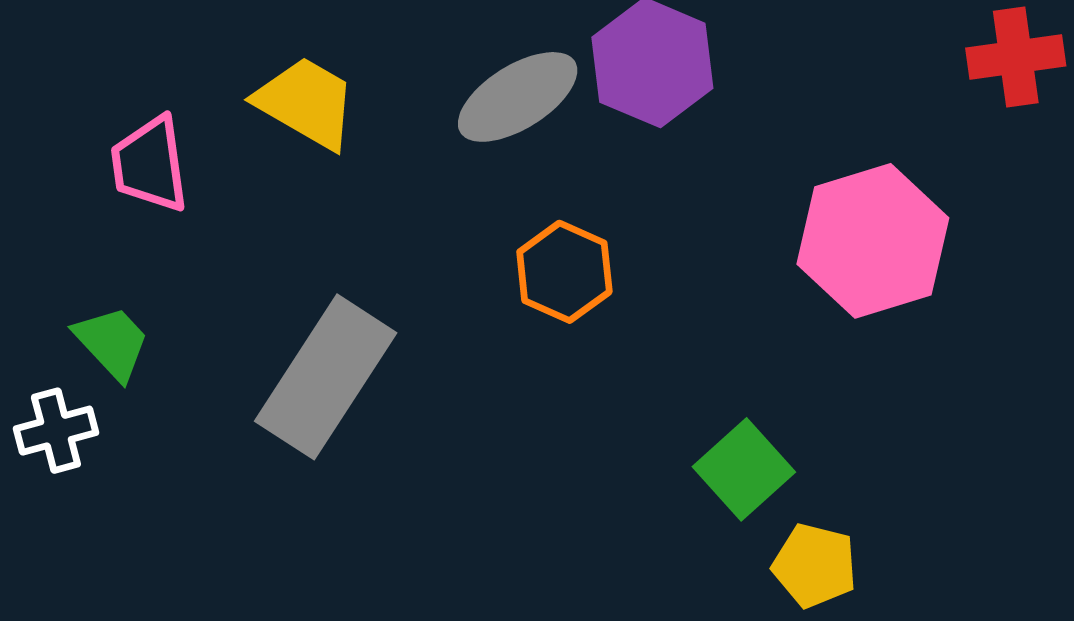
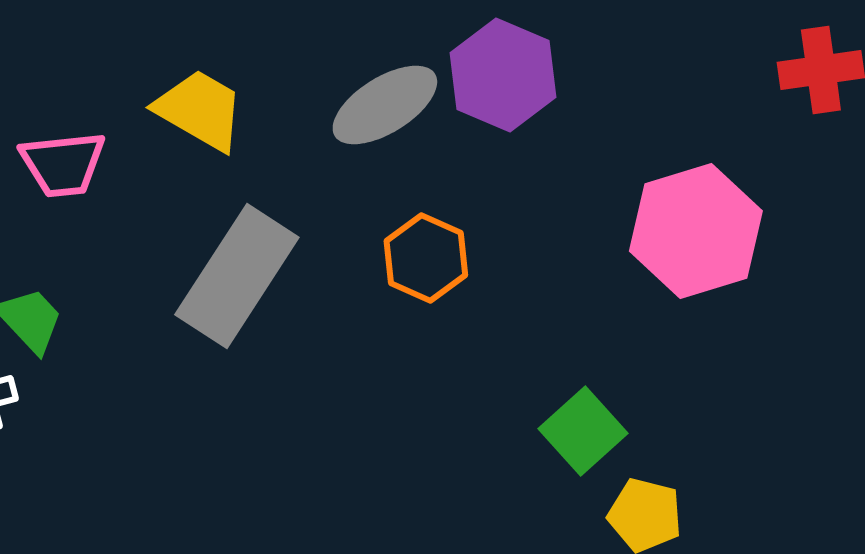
pink trapezoid: (150, 164) -> (63, 164), turned -88
gray rectangle: (326, 377) -> (237, 276), moved

